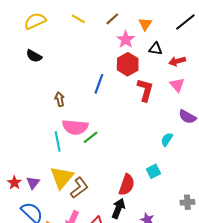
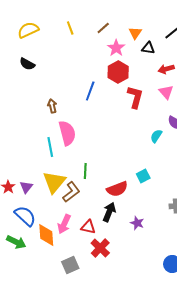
yellow line: (78, 19) -> (70, 28), turned 40
black triangle: (155, 49) -> (148, 48), moved
pink semicircle: (75, 127) -> (67, 133), turned -110
green line: (91, 137) -> (85, 171), moved, turned -49
cyan semicircle: (167, 139) -> (156, 136), moved
red semicircle: (127, 185) -> (117, 189), turned 50

